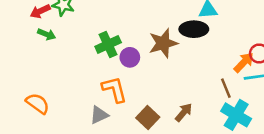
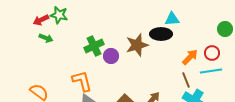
orange arrow: (244, 62) -> (190, 57), moved
orange L-shape: (114, 89) -> (82, 81), moved

